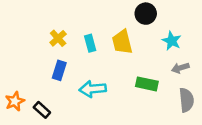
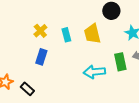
green rectangle: (147, 84) -> (120, 62), moved, turned 66
cyan arrow: (93, 89) -> (94, 72), moved

